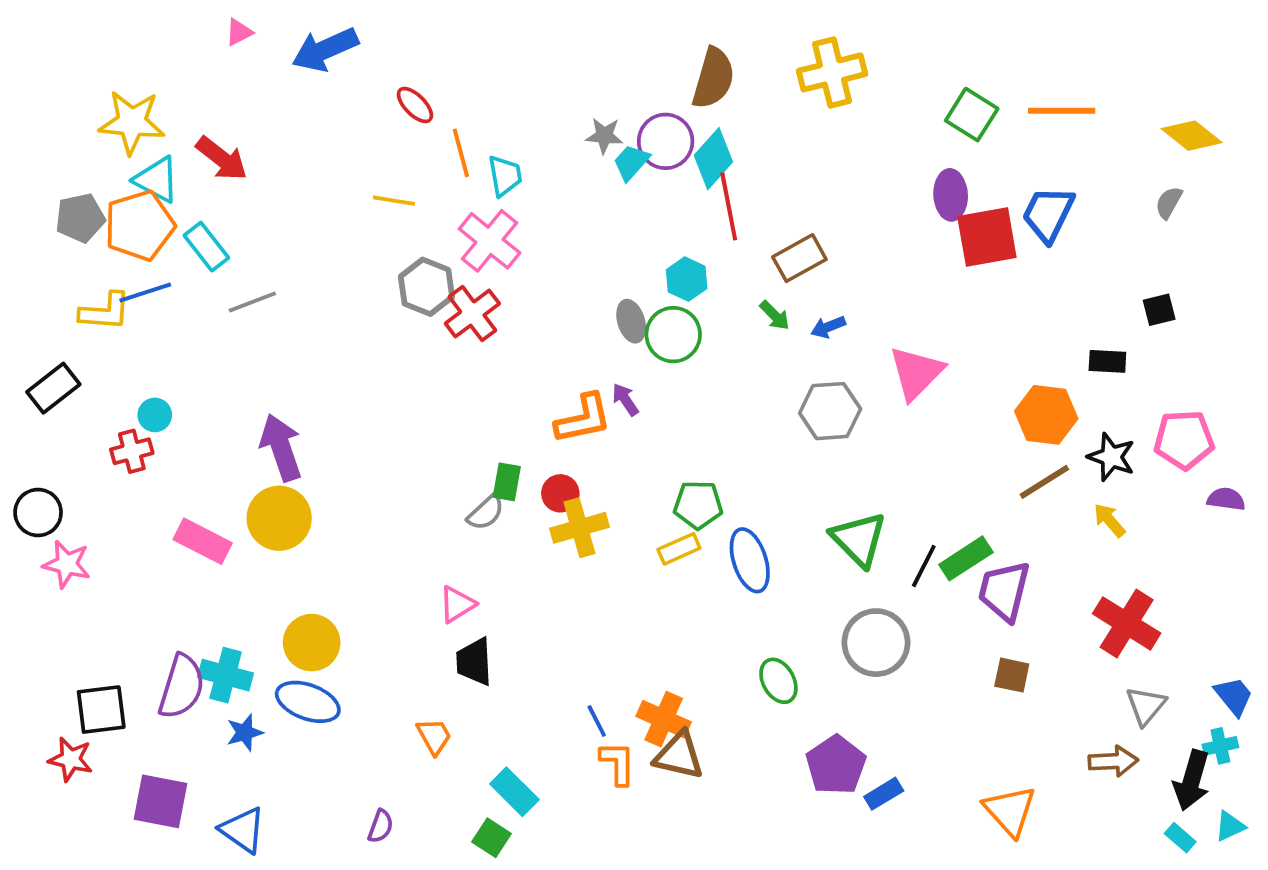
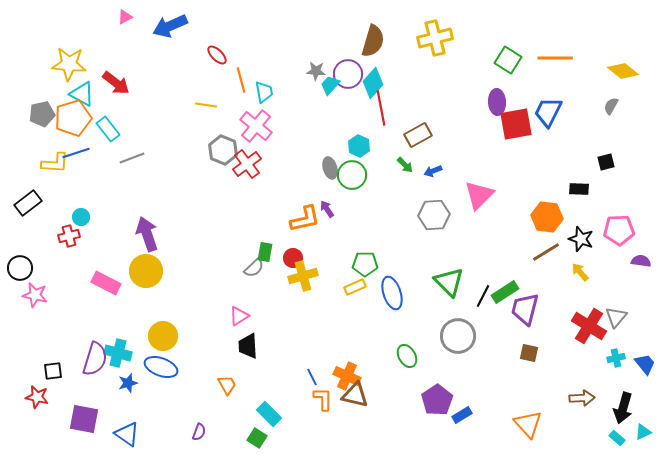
gray triangle: (1146, 706) -> (616, 317), moved
black square: (101, 710) -> (53, 371), size x0.7
cyan cross: (1220, 746) -> (616, 358), moved

